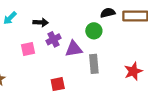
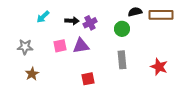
purple cross: (53, 39) -> (90, 23), moved
purple triangle: (74, 49) -> (81, 46), moved
red star: (133, 71) -> (159, 67), turned -30

